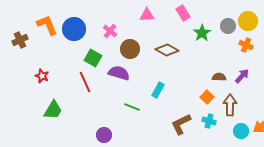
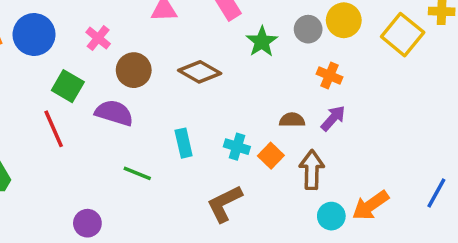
orange cross: (246, 45) -> (330, 75), moved
cyan rectangle: (158, 90) -> (184, 143), turned -42
cyan cross: (209, 121) -> (237, 147), moved

